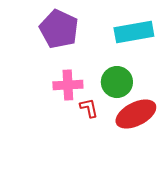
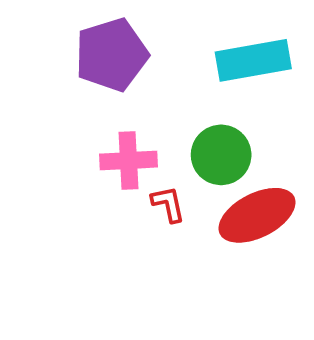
purple pentagon: (59, 29) -> (111, 55), turned 30

